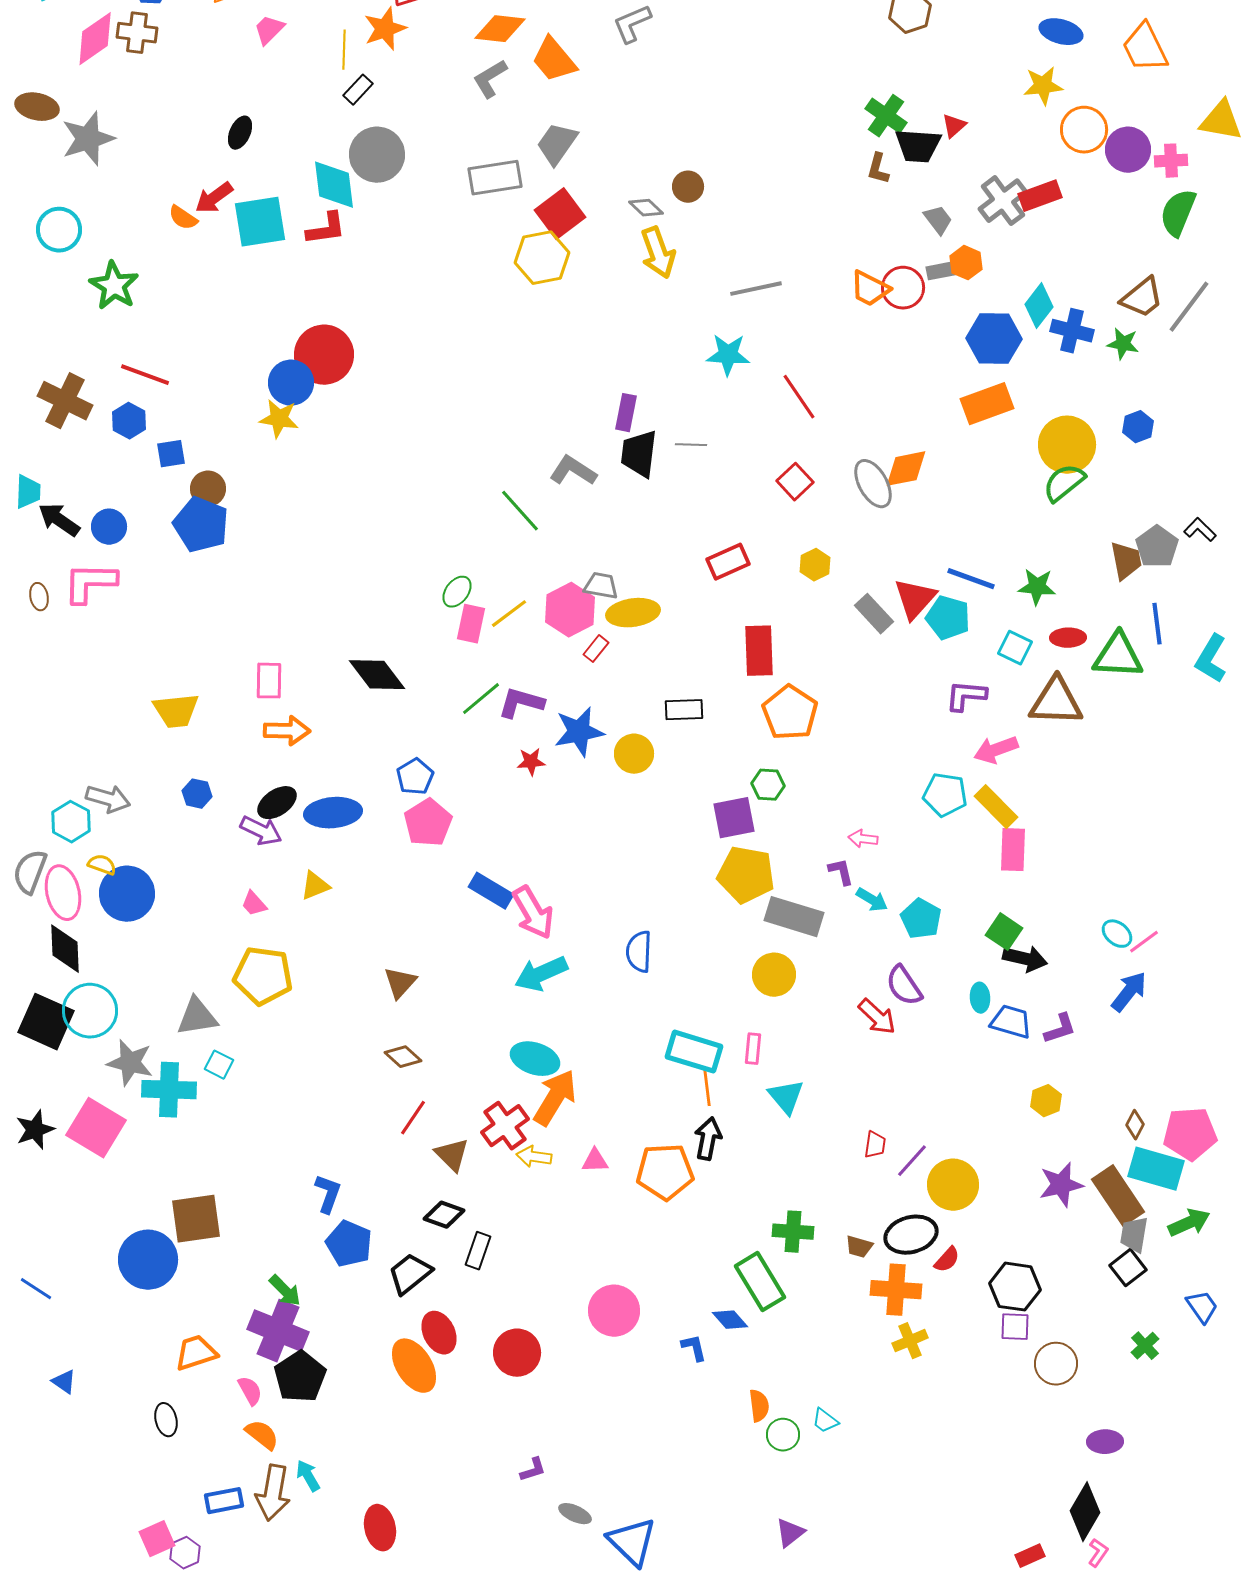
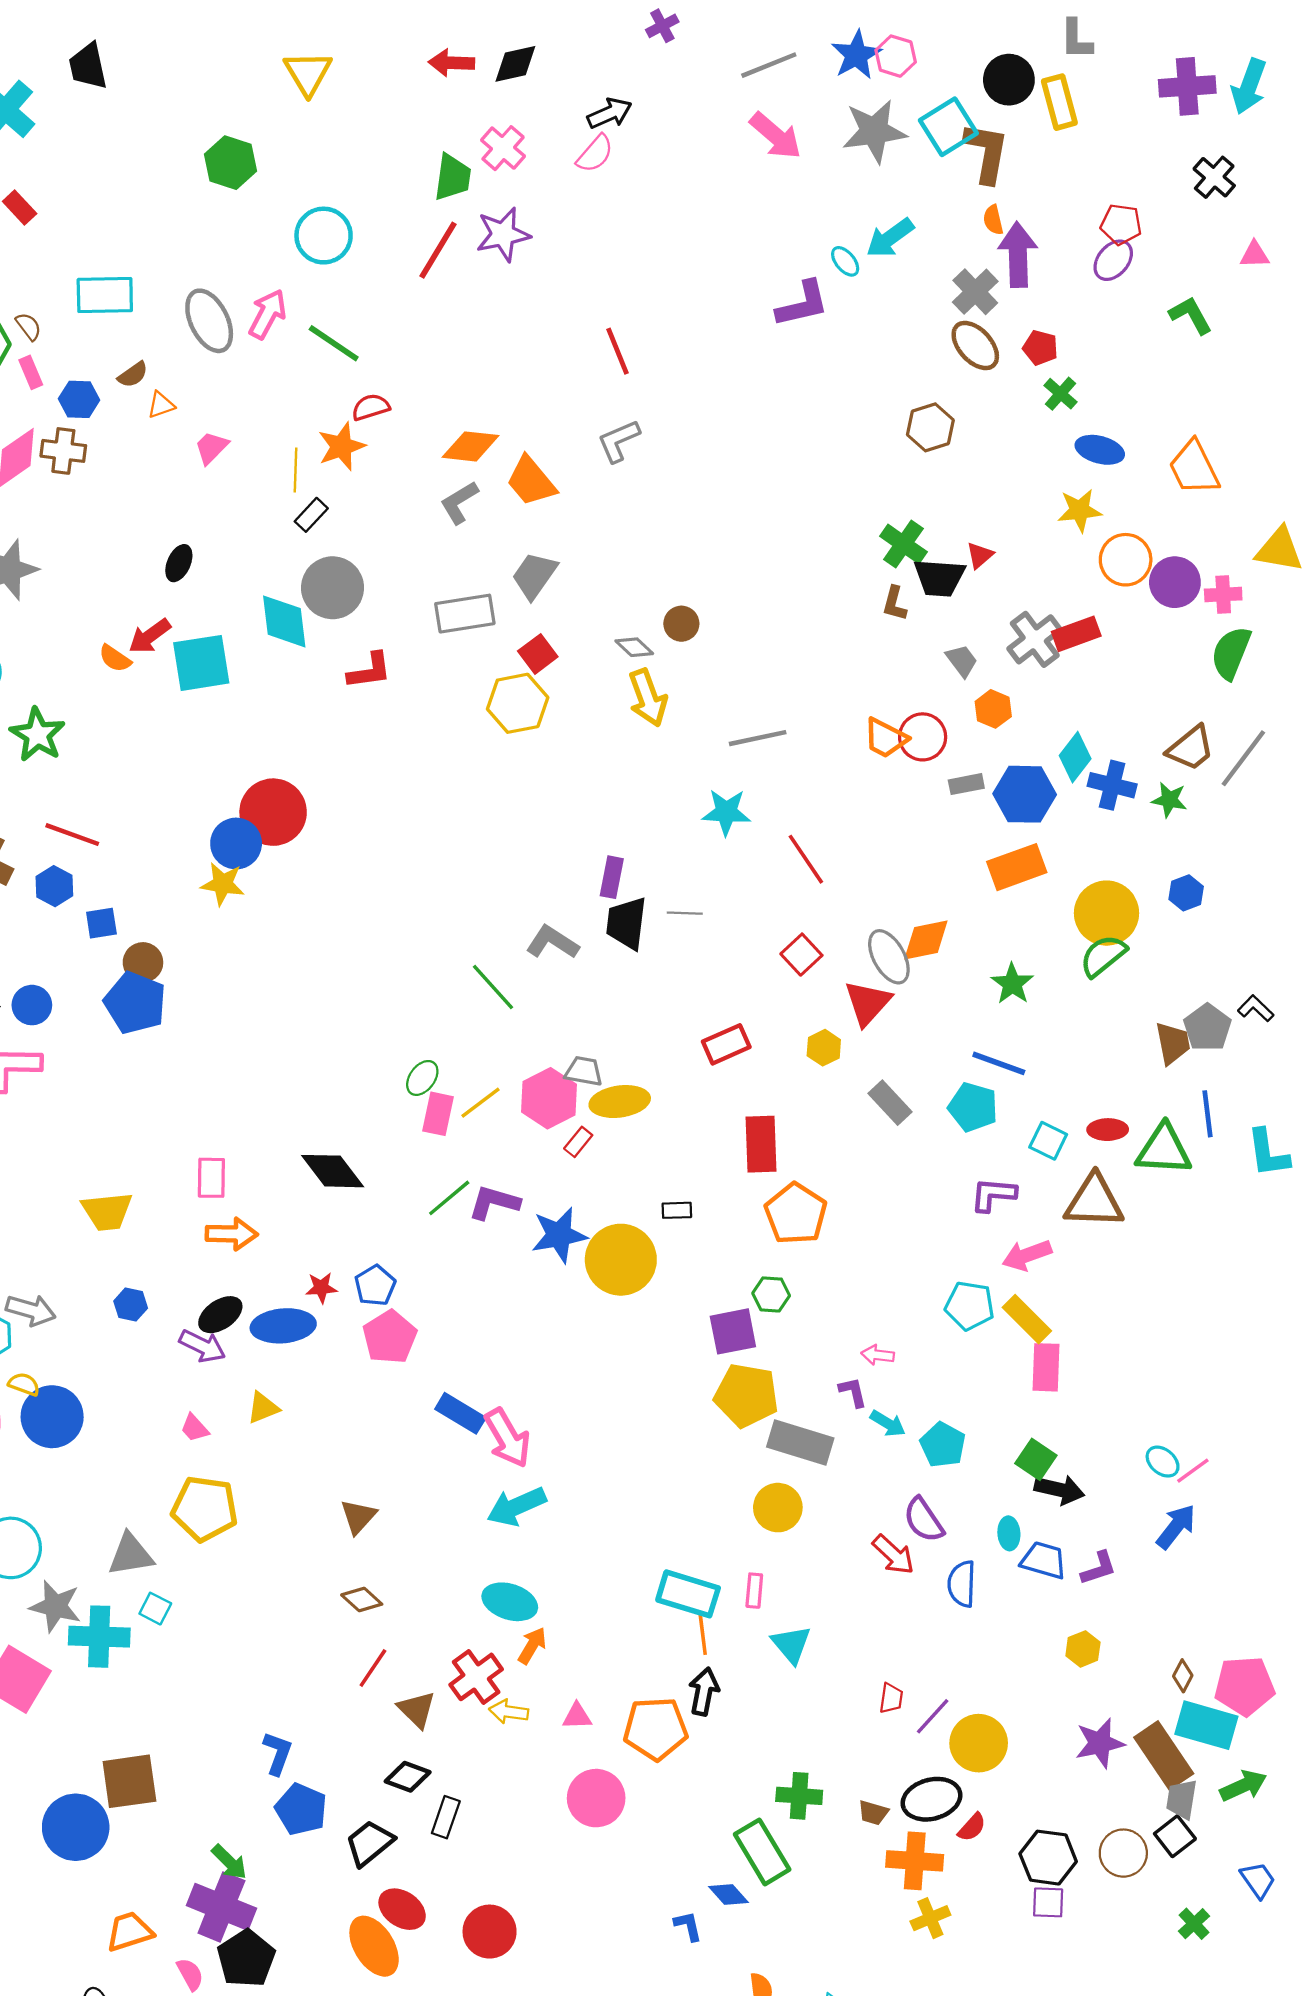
red square: (560, 214) -> (538, 654), size x0.7
red L-shape: (326, 229) -> (370, 671), moved
gray rectangle: (942, 271) -> (966, 784), moved
green star: (1037, 587) -> (1012, 984), moved, turned 30
red triangle: (915, 599) -> (868, 1003), moved
cyan L-shape: (1211, 659) -> (1268, 1153), turned -39
black rectangle: (684, 710) -> (677, 1210), size x0.7
yellow circle: (634, 754) -> (621, 1260), size x1.6
red star: (531, 762) -> (321, 1288), moved
blue semicircle: (639, 952) -> (962, 1584), moved
orange arrow: (555, 1098) -> (532, 1646), size x0.6
pink circle: (614, 1311) -> (596, 1798), moved
red ellipse: (439, 1333) -> (402, 1909), turned -30
brown circle: (1056, 1364) -> (1123, 1853), moved

